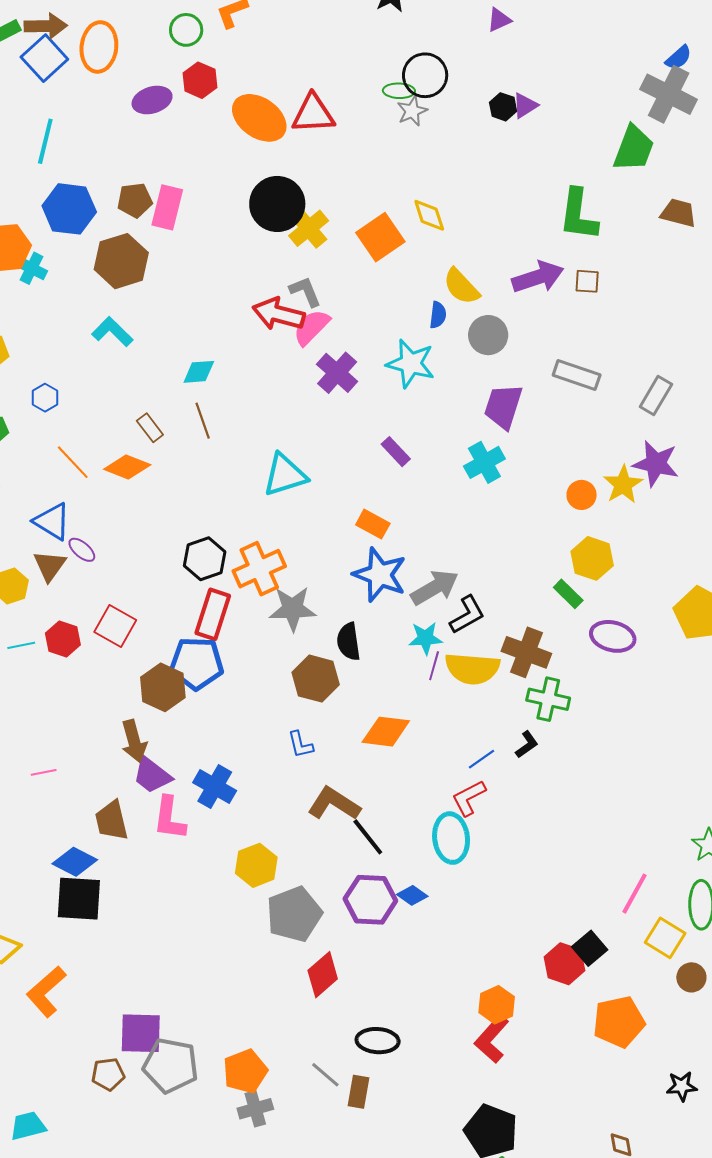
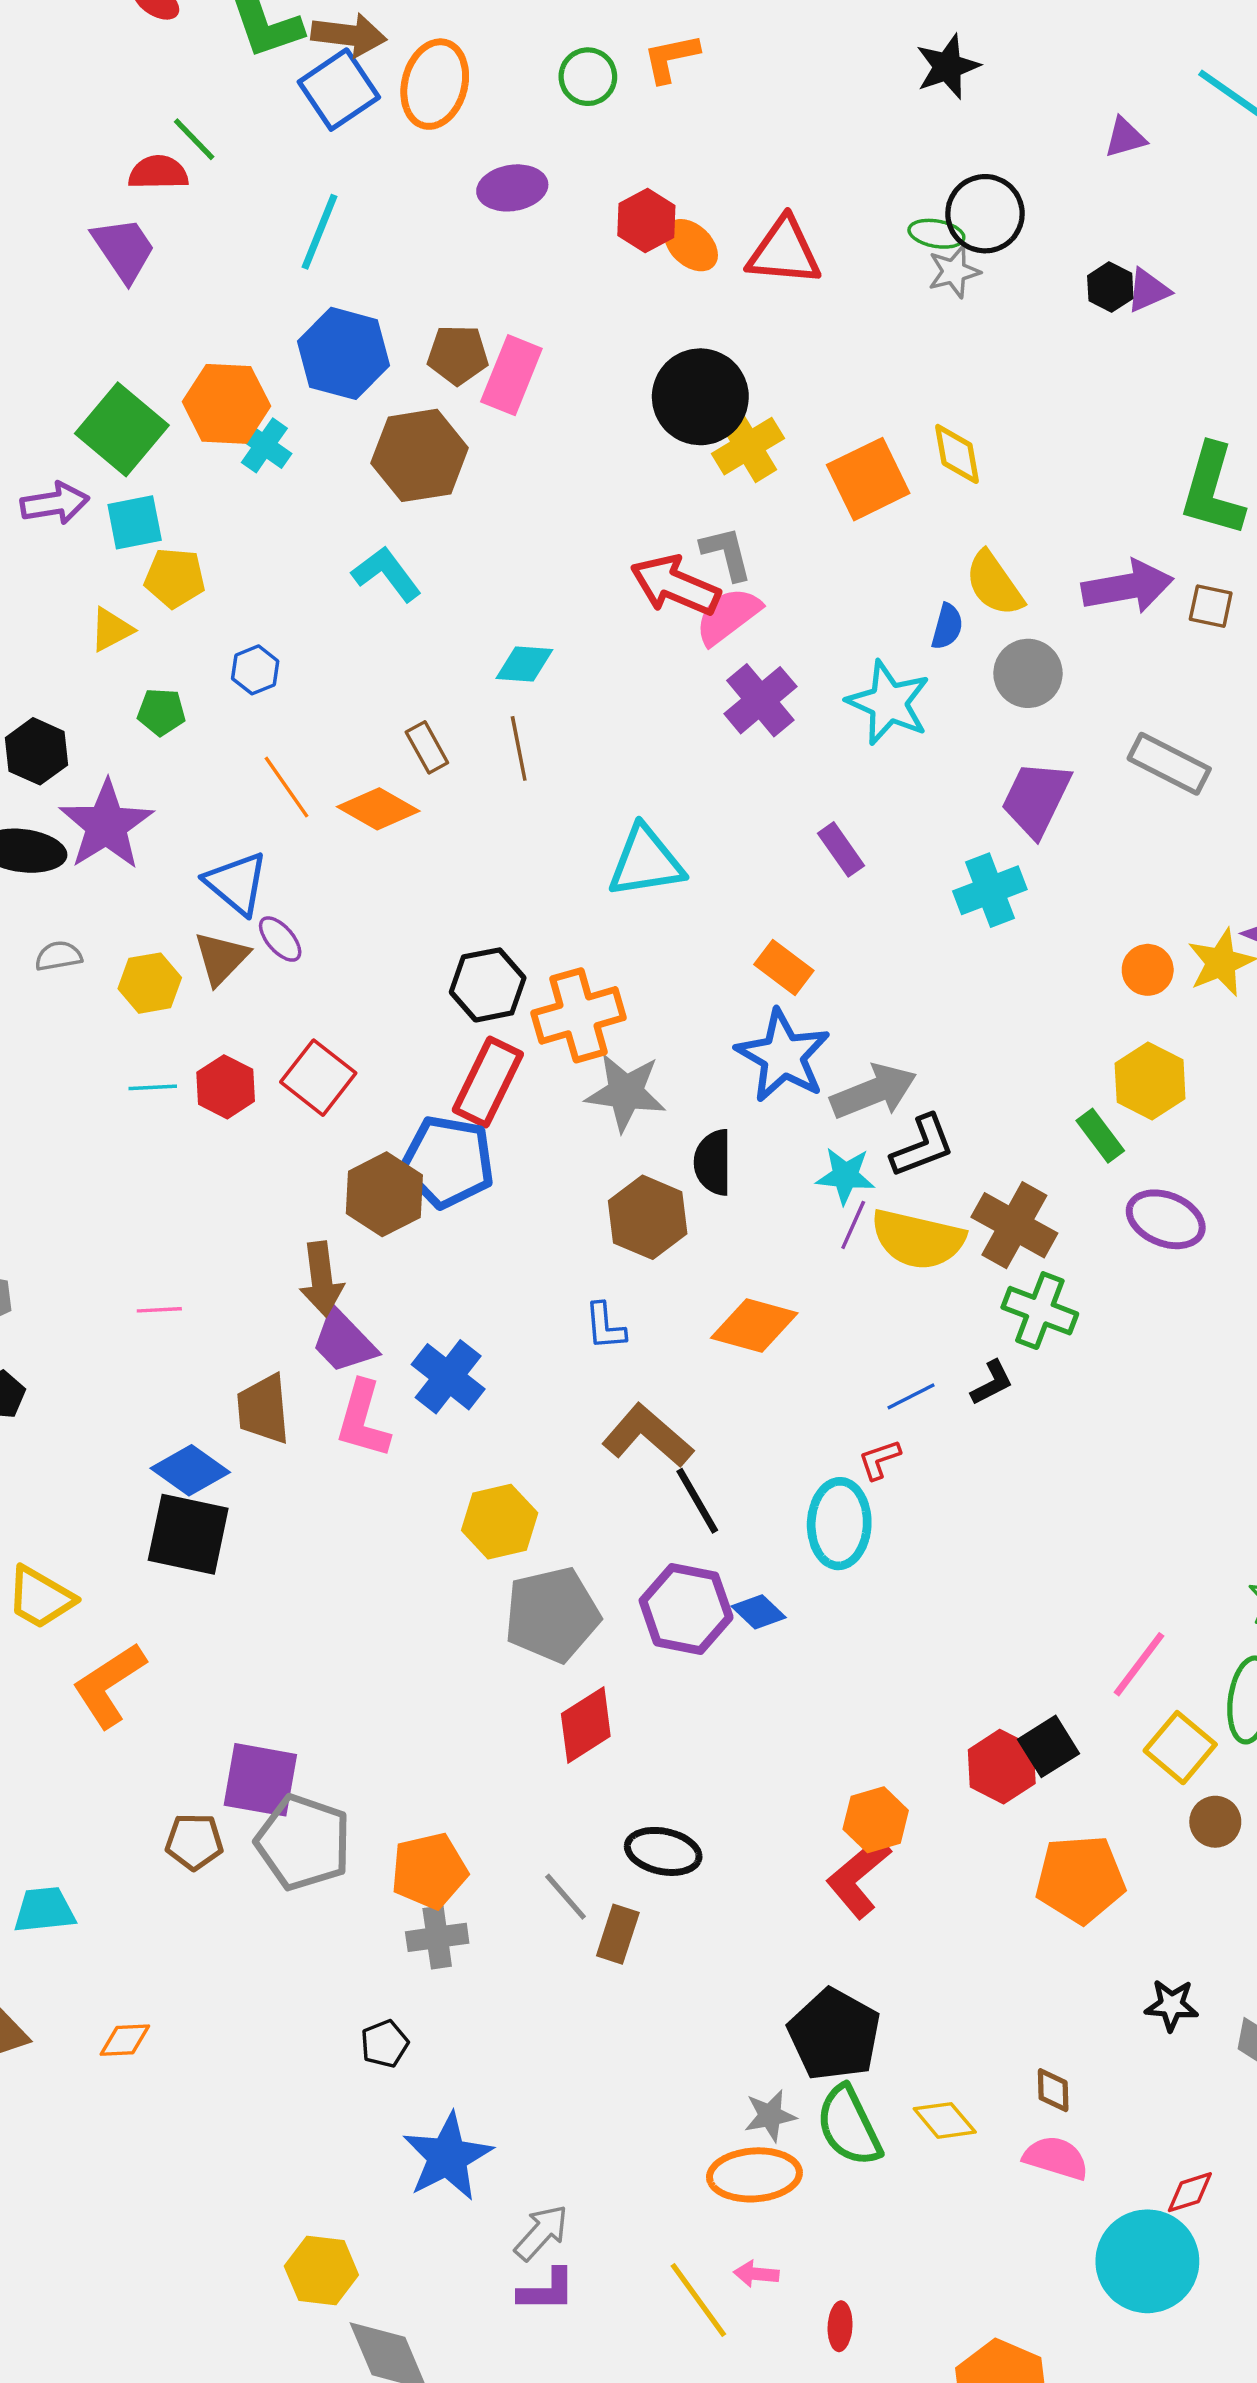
red hexagon: (200, 80) -> (646, 220), moved
orange ellipse: (259, 118) -> (691, 245), size x0.6
red L-shape: (469, 798) -> (879, 1460), size x0.7

